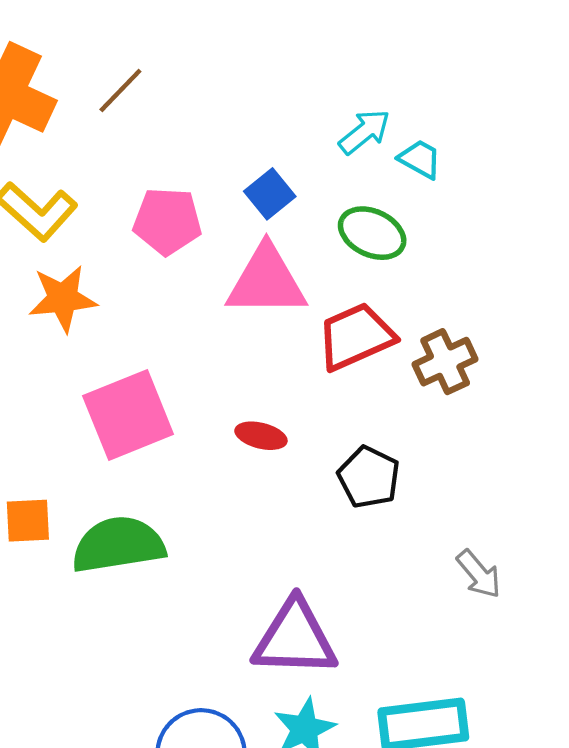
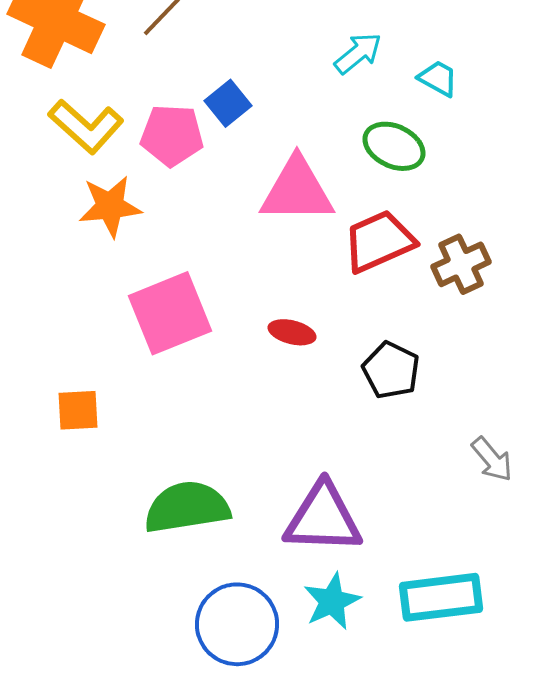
cyan arrow: (364, 132) -> (358, 53), moved
blue square: (270, 194) -> (228, 103), moved
pink pentagon: (167, 221) -> (172, 135), moved
green semicircle: (118, 545) -> (187, 507), moved

